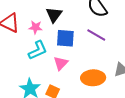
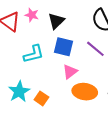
pink star: (36, 27) -> (32, 15), moved
pink triangle: (61, 63) -> (70, 72), moved

